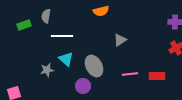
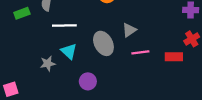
gray ellipse: (94, 66) -> (103, 43), moved
pink line: (130, 74) -> (140, 52), moved
red rectangle: (157, 76) -> (174, 57), moved

